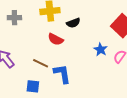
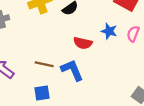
red semicircle: (56, 39) -> (83, 43), moved

